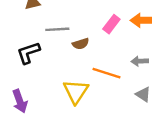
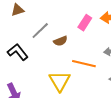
gray line: (57, 29) -> (40, 31), turned -36
black L-shape: (28, 53) -> (18, 52), turned 75

